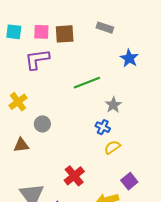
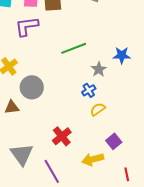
blue star: (129, 58) -> (122, 55), moved, turned -30
gray circle: (42, 124) -> (32, 87), size x1.5
blue cross: (103, 127) -> (89, 90), turned 32

